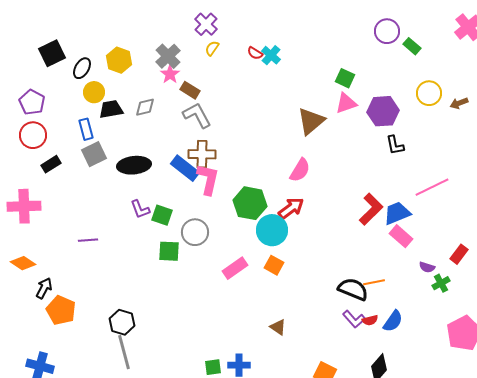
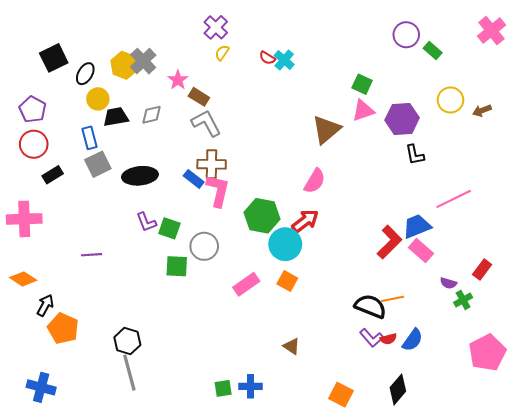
gray cross: (168, 56) -> (143, 61), moved
blue rectangle: (185, 168) -> (194, 179), size x0.7
red L-shape: (371, 209) -> (389, 242), moved

